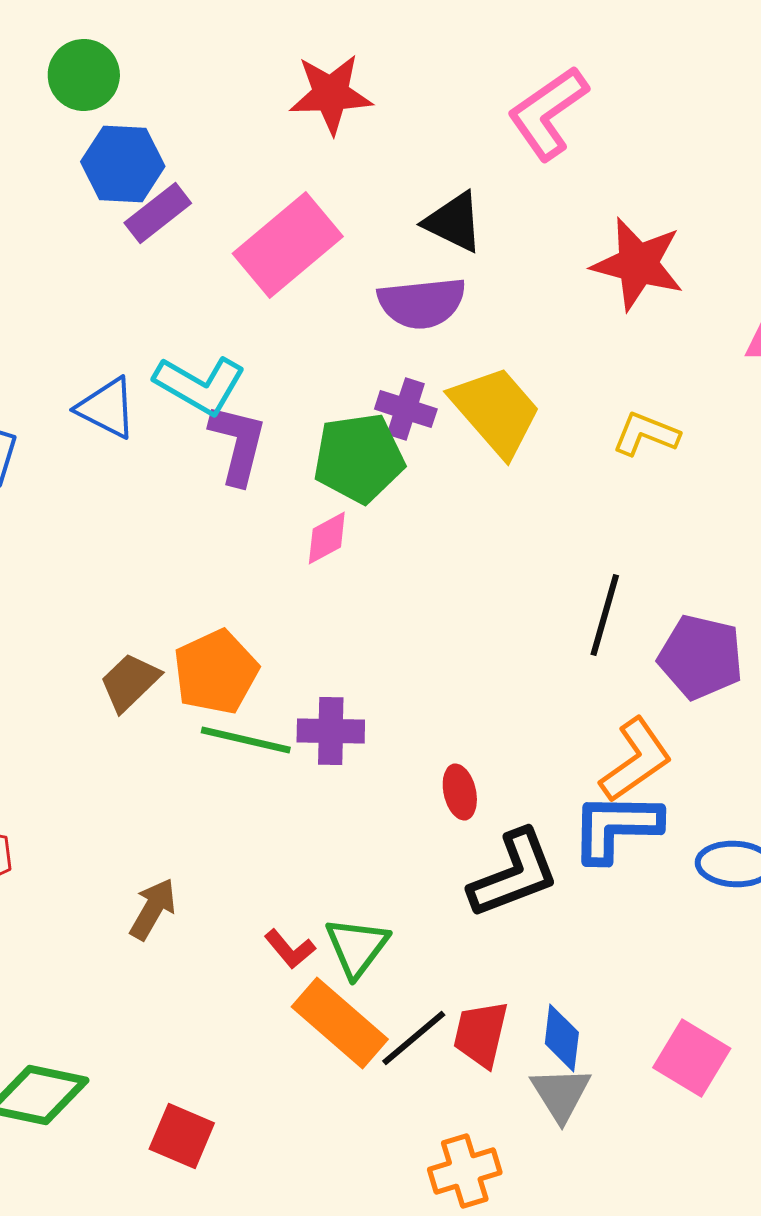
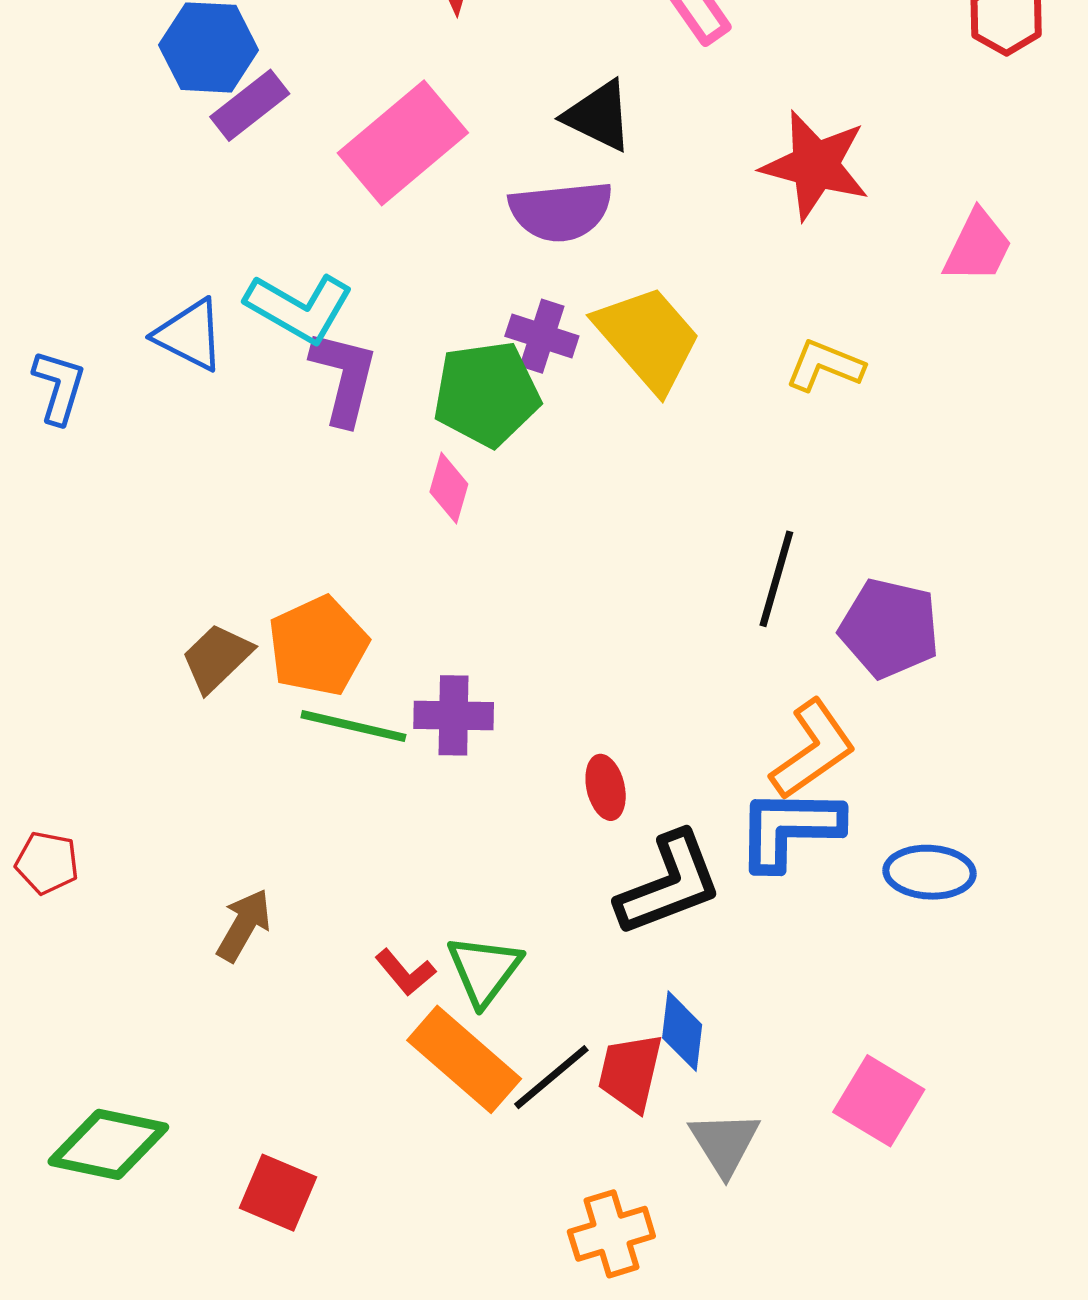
pink diamond: (327, 538) -> (449, 488), turned -46
blue diamond: (562, 1038) -> (682, 1031), moved

